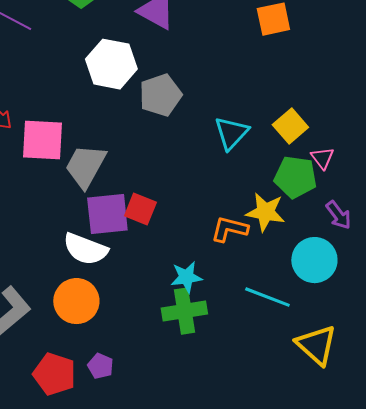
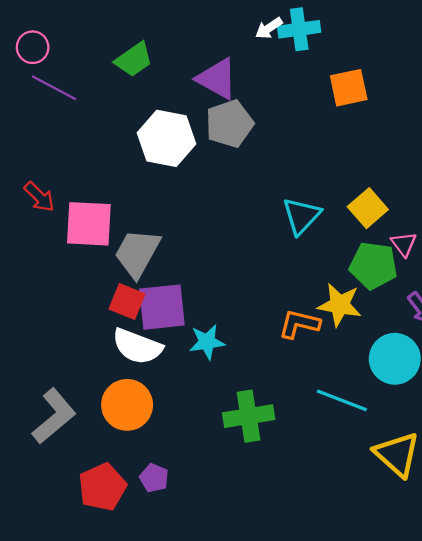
gray pentagon: (160, 95) -> (229, 124), moved
red square: (140, 209) -> (127, 301), moved
cyan star: (186, 277) -> (207, 342), moved
red pentagon: (54, 374) -> (102, 487), turned 30

